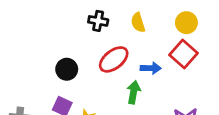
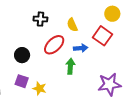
yellow semicircle: (138, 23) -> (72, 25), moved
yellow circle: (186, 23) -> (112, 14), moved

